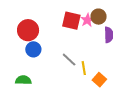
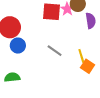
yellow line: (84, 68) -> (81, 56), moved

